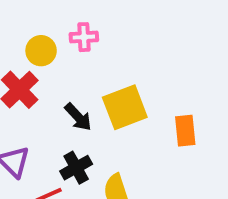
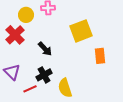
yellow square: (125, 107) -> (81, 31), moved

